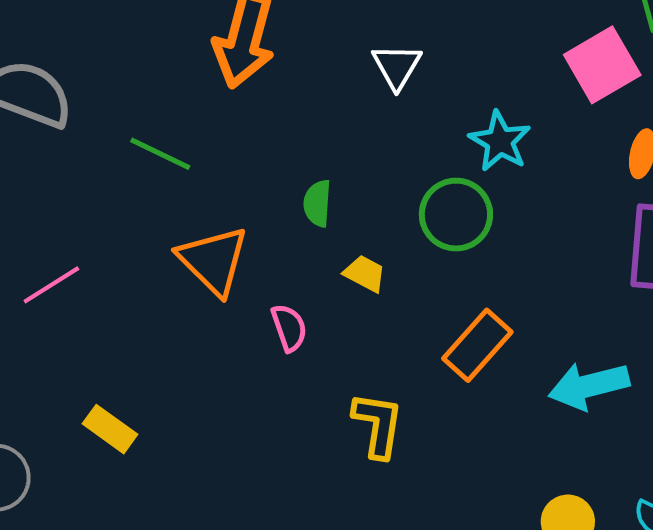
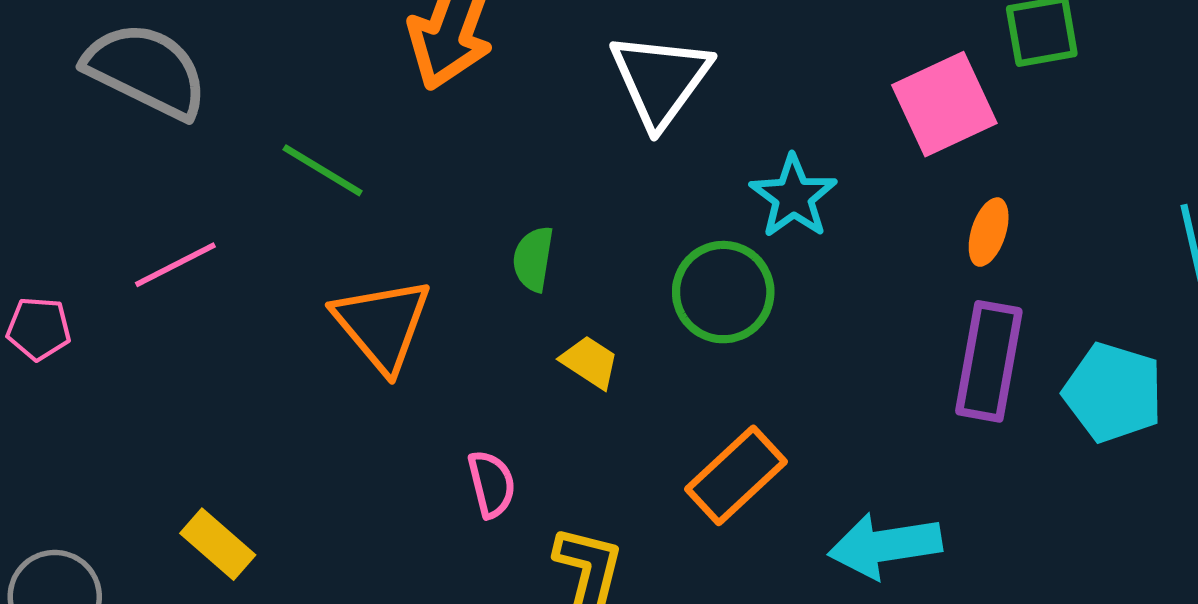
white triangle: (397, 66) -> (660, 80), size x1.5
pink line: (51, 285) -> (175, 265), moved
pink semicircle: (289, 328) -> (492, 484), moved

